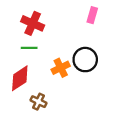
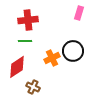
red cross: (33, 23) -> (28, 20), turned -30

